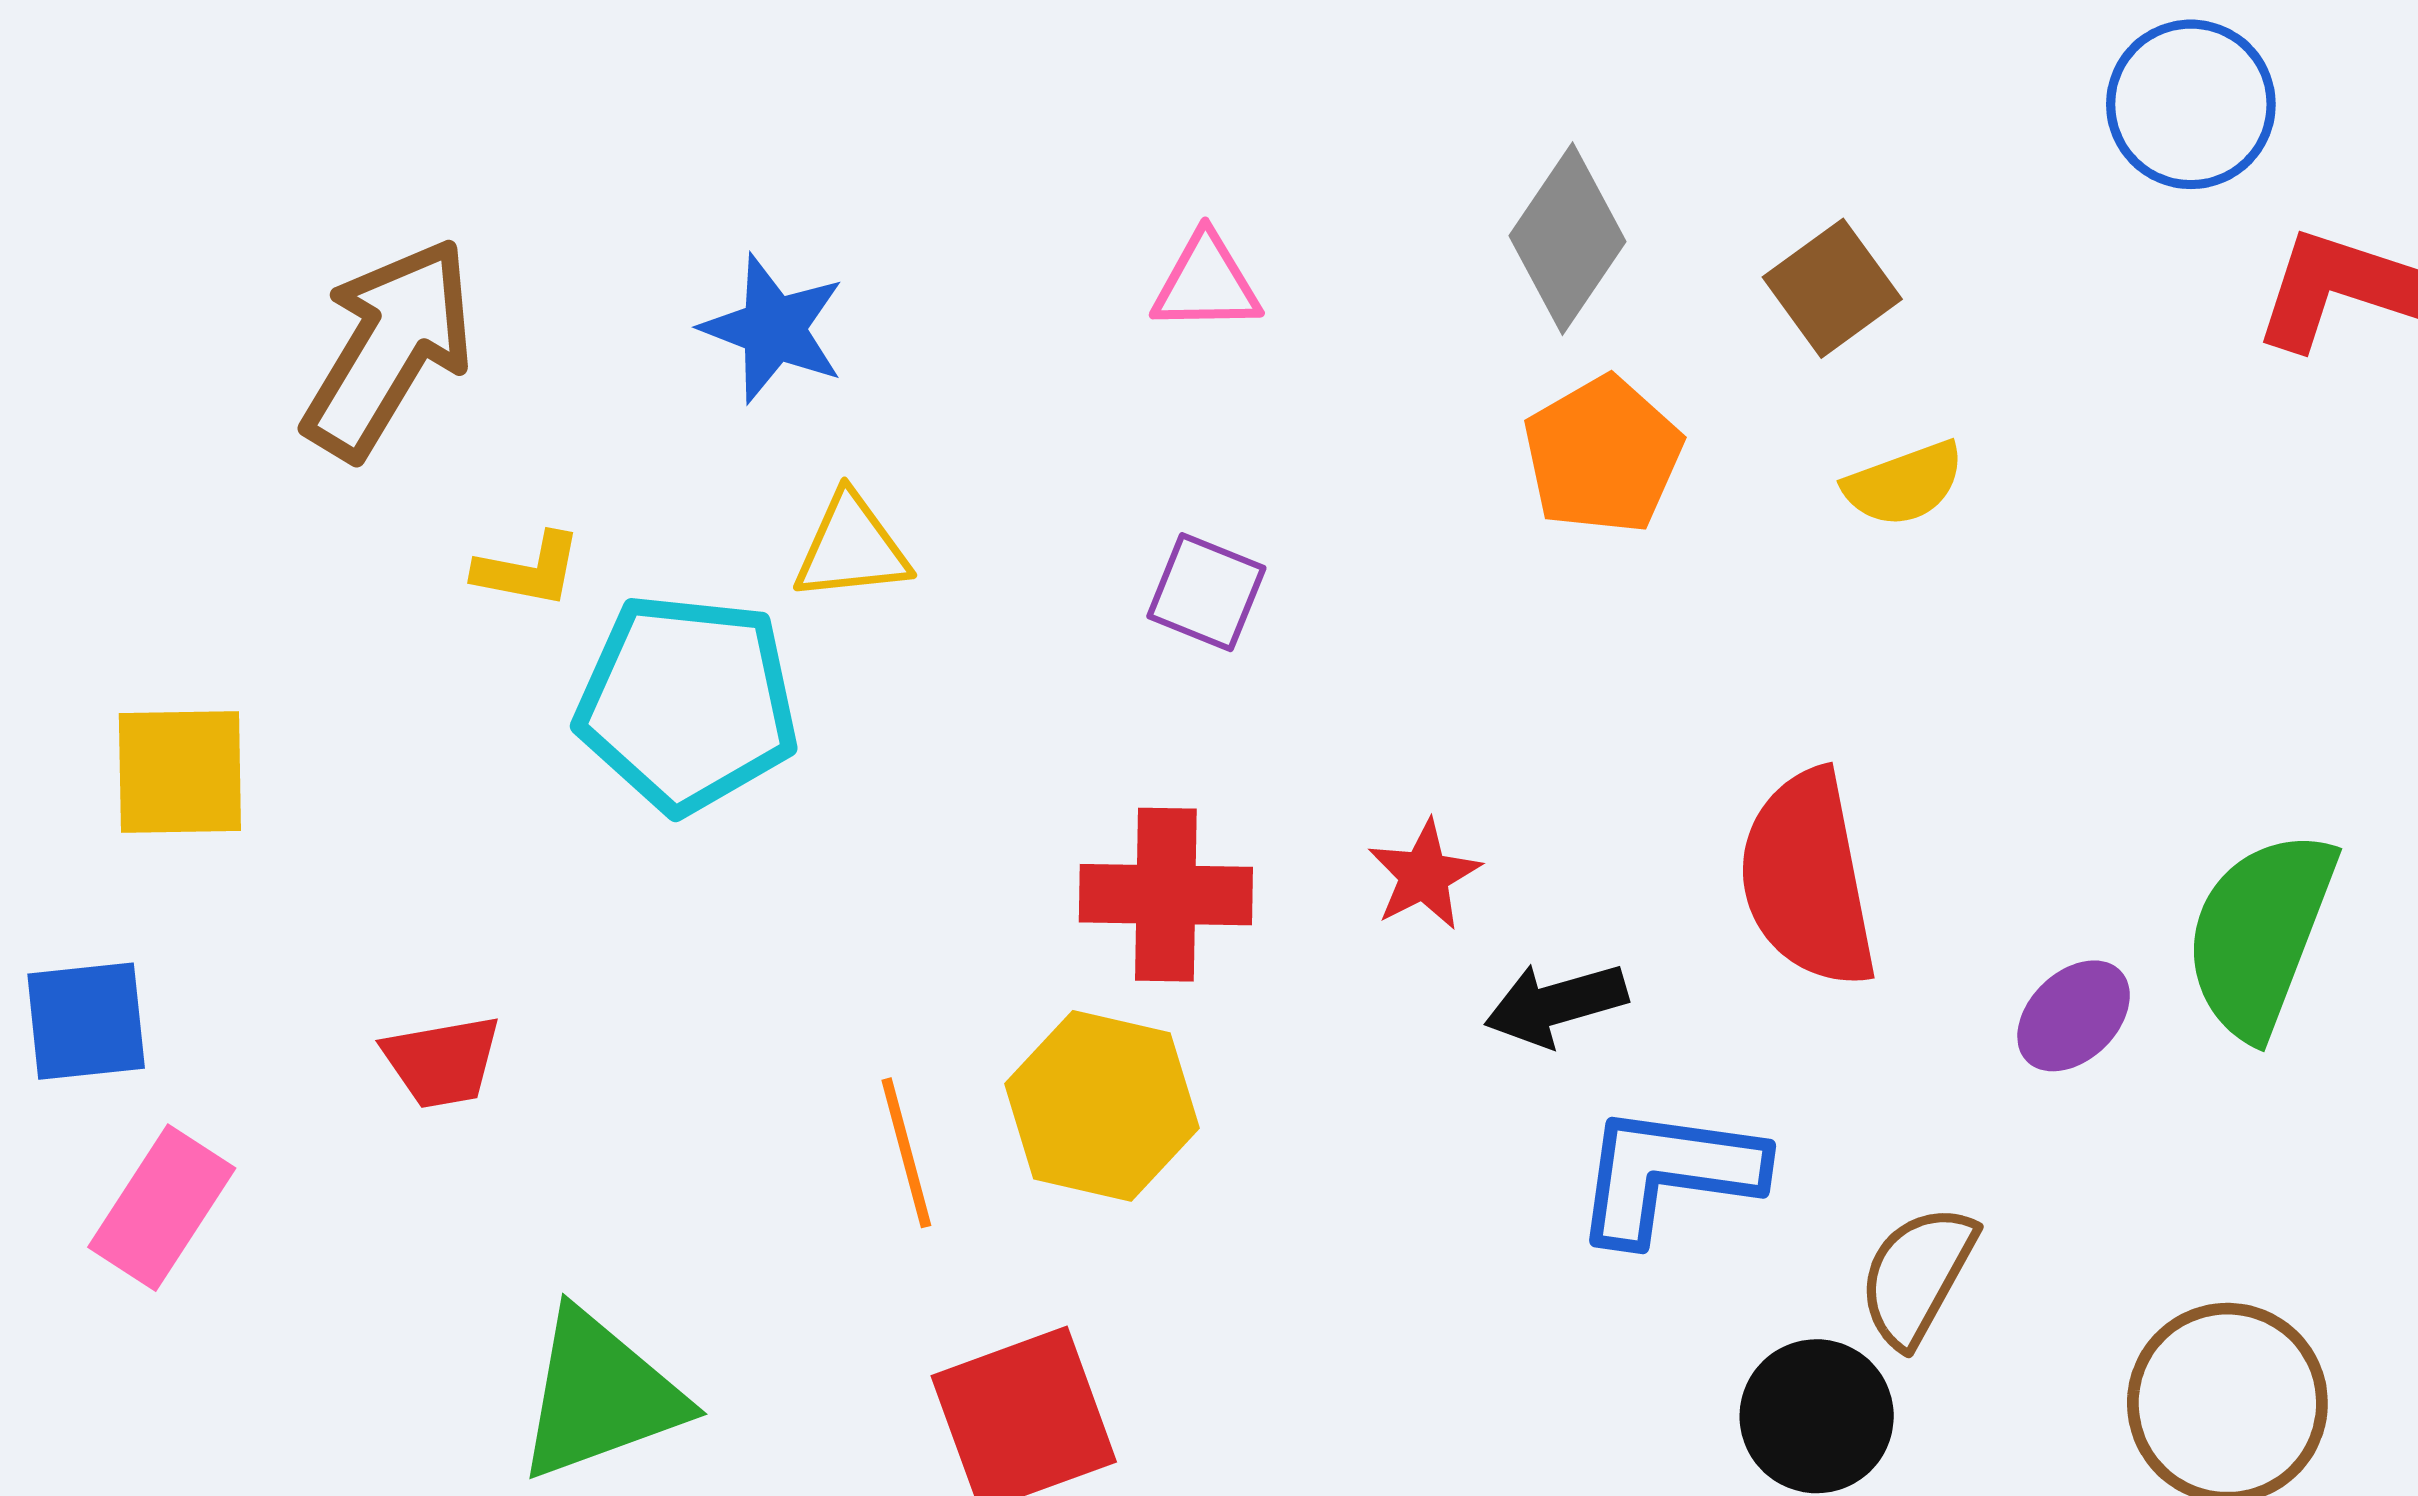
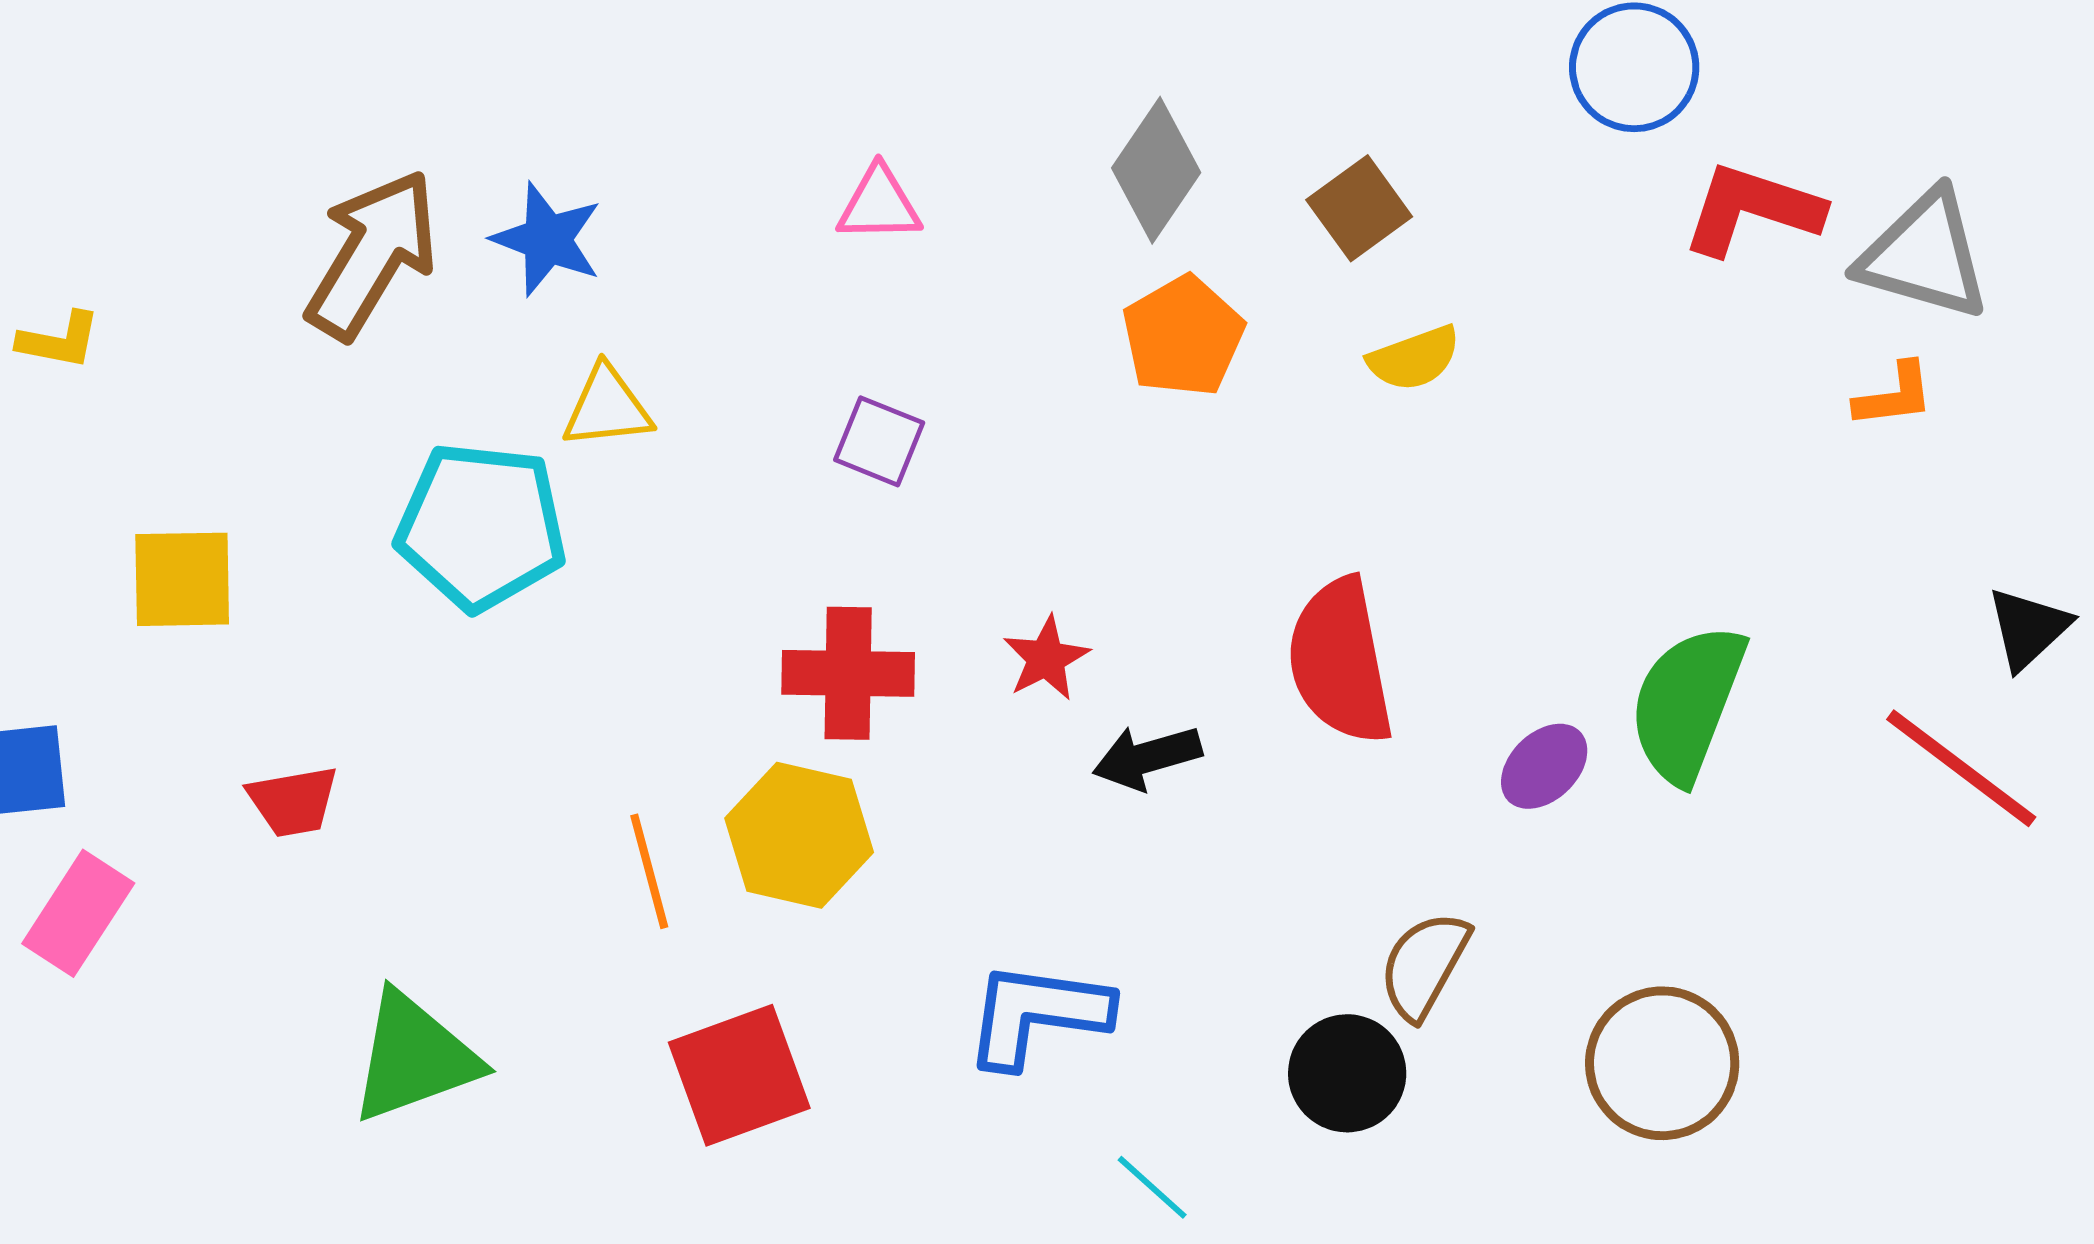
brown arrow: (389, 348) -> (372, 254), moved
yellow L-shape: (528, 570) -> (59, 340), moved
yellow square: (180, 772) -> (182, 579), moved
blue L-shape: (1668, 1174) -> (1037, 1014), moved

